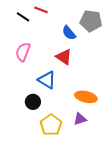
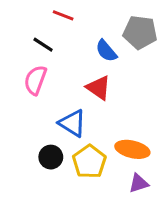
black line: (23, 17) -> (43, 45), moved
purple triangle: (80, 119) -> (139, 183), moved
yellow pentagon: (51, 125) -> (89, 162), moved

